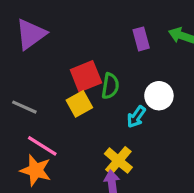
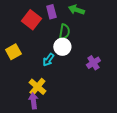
red square: (86, 76) -> (31, 20), moved, turned -30
green semicircle: (110, 86) -> (64, 32), moved

